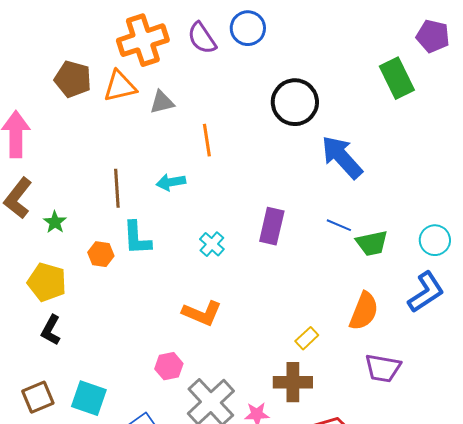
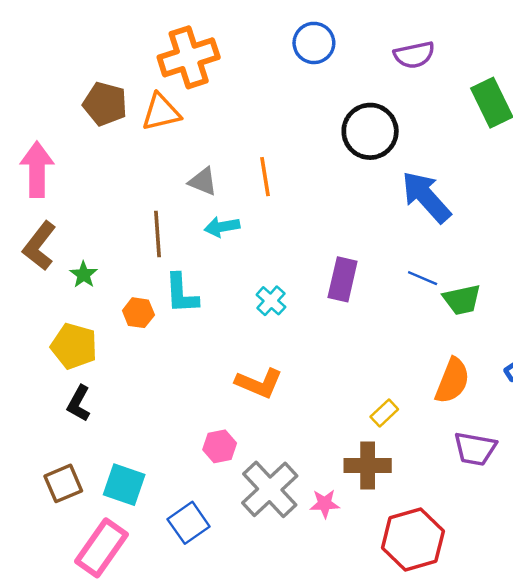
purple semicircle: (202, 38) -> (414, 55), moved, turned -68
gray triangle: (162, 102) -> (203, 181), moved, turned 36

